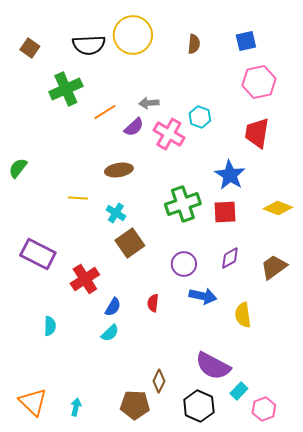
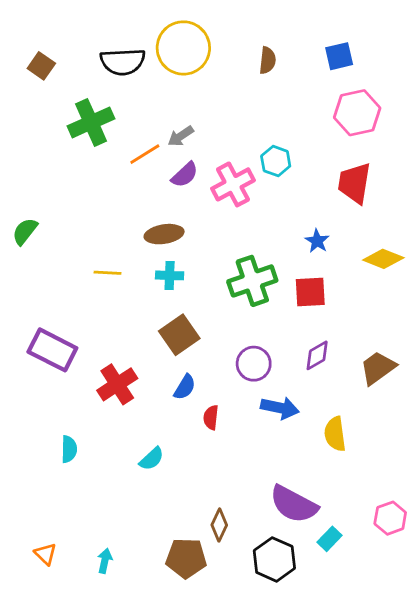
gray arrow: (149, 103) -> (181, 136), moved, turned -30
pink cross: (169, 134) -> (233, 184), turned 32
blue star: (230, 175) -> (317, 241), size x0.6
yellow diamond: (278, 208) -> (383, 259), moved
cyan cross: (116, 213) -> (170, 275), moved, turned -30
blue semicircle: (113, 307) -> (185, 387), moved
orange triangle: (33, 402) -> (45, 554), size x0.6
pink hexagon: (264, 409) -> (390, 518), moved

